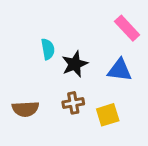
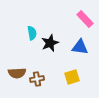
brown cross: (73, 103) -> (37, 79), moved

